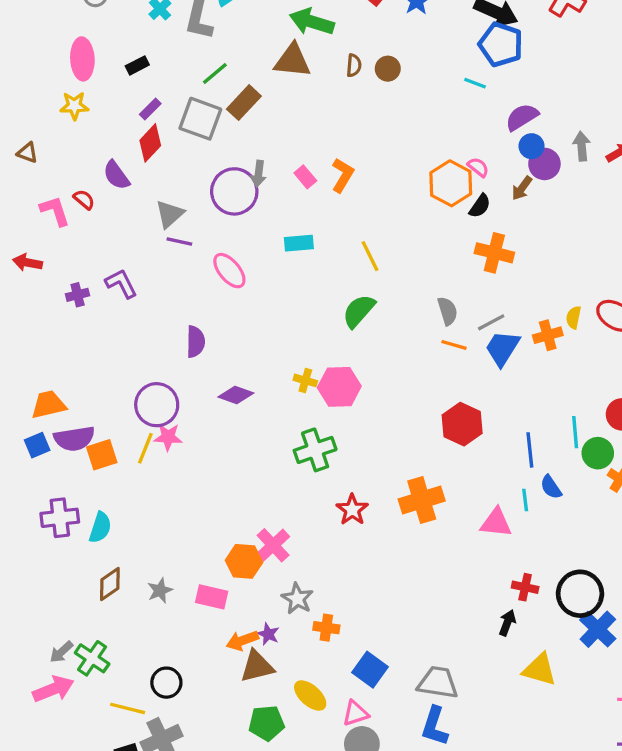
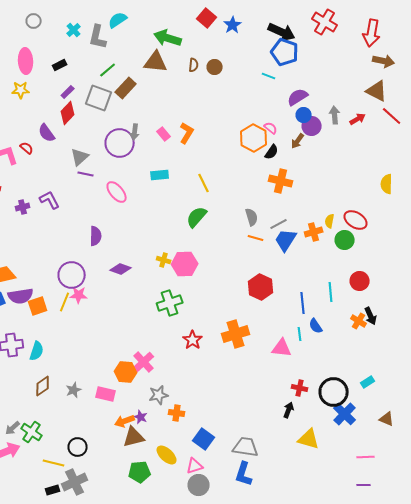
green circle: (598, 453) -> (345, 240), moved
gray star: (297, 599) -> (159, 395), turned 30

